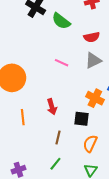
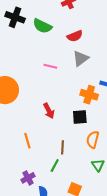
orange line: (23, 117) -> (27, 141), moved
brown line: (58, 138) -> (62, 147), moved
green line: (55, 164) -> (55, 166), moved

